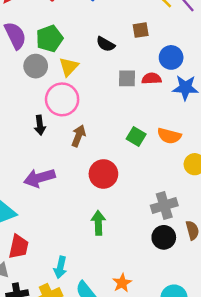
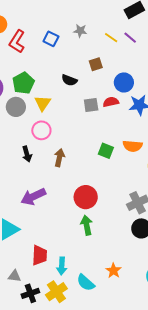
pink circle: (62, 99) -> (41, 130), size x0.7
red circle: (103, 174) -> (86, 197), moved
red trapezoid: (19, 247) -> (39, 255), moved

